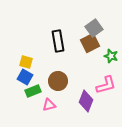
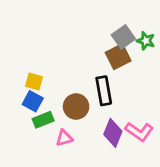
black rectangle: (58, 41) -> (104, 91), moved
green star: (111, 56) -> (146, 41), moved
pink L-shape: (106, 85) -> (139, 132), moved, turned 50

